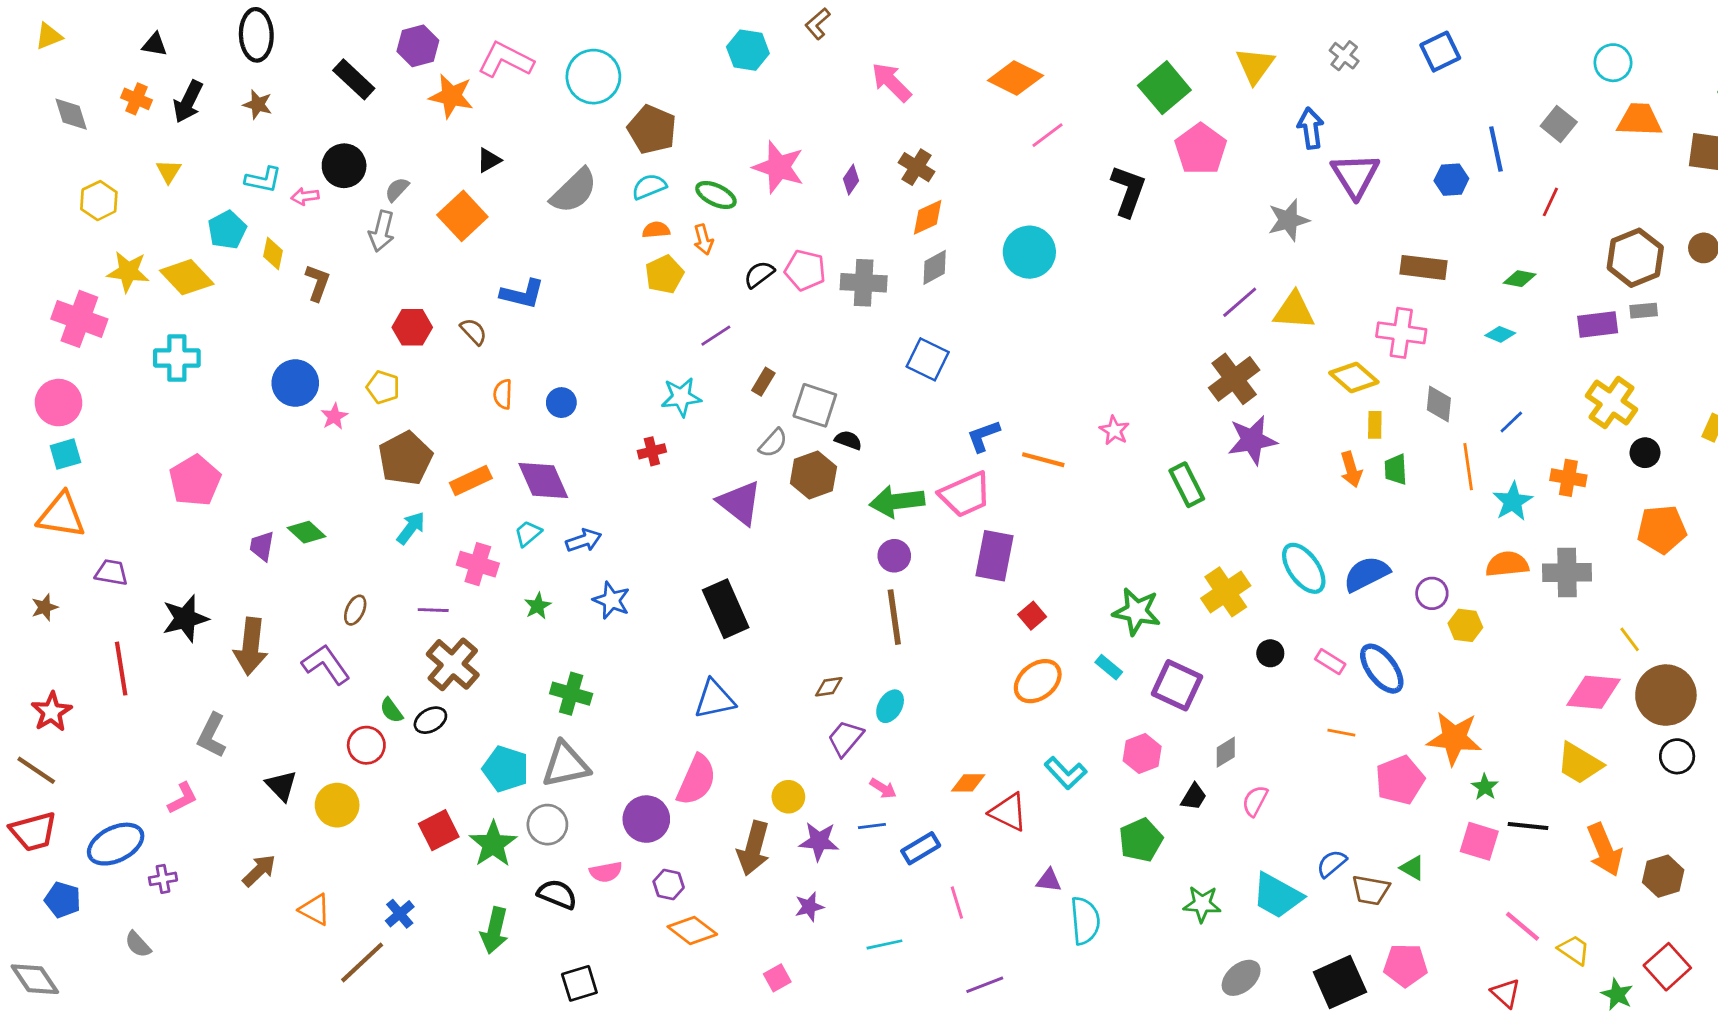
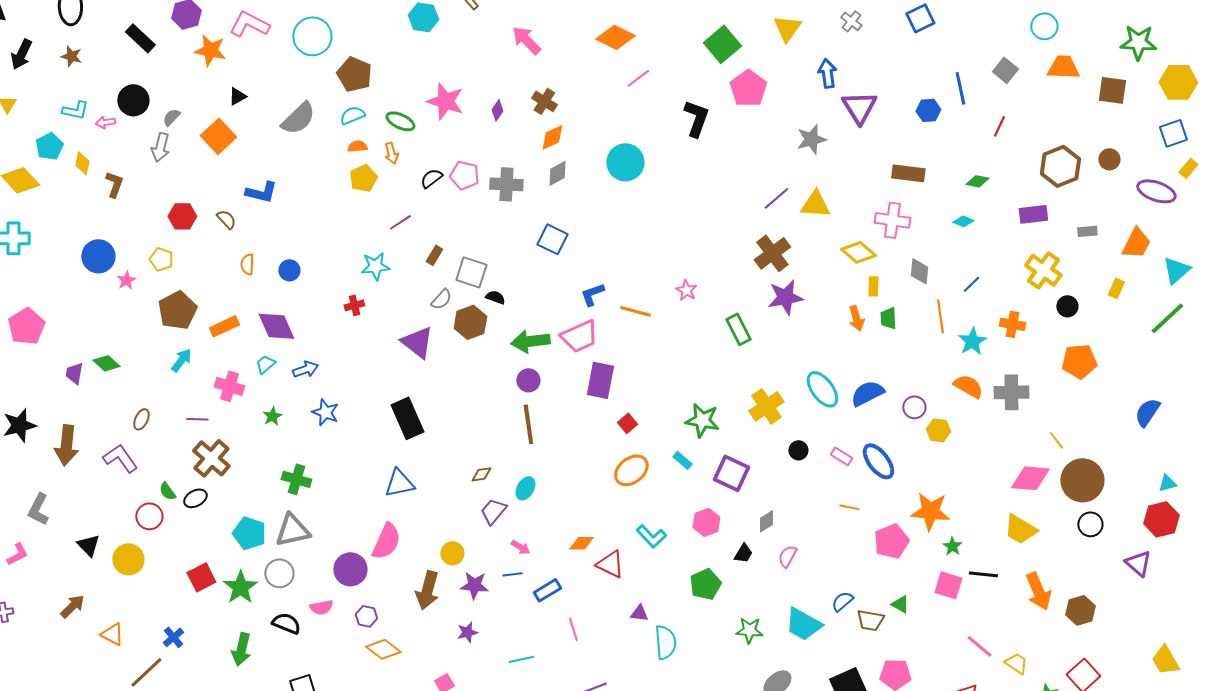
gray rectangle: (1644, 311) -> (1087, 231), moved
orange semicircle: (1507, 564) -> (968, 386), turned 36

